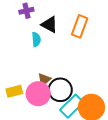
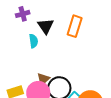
black triangle: (50, 25) -> (46, 26), turned 30

